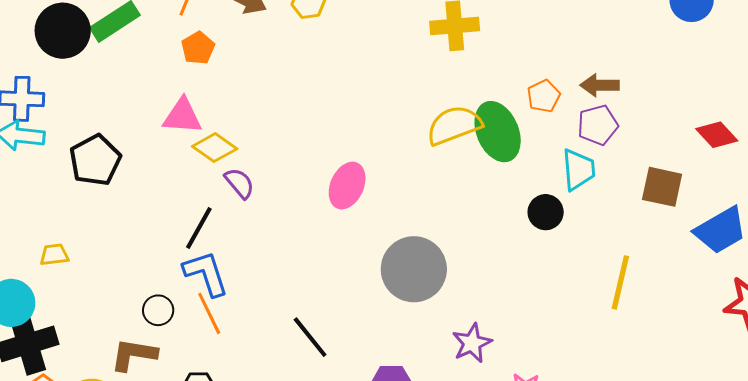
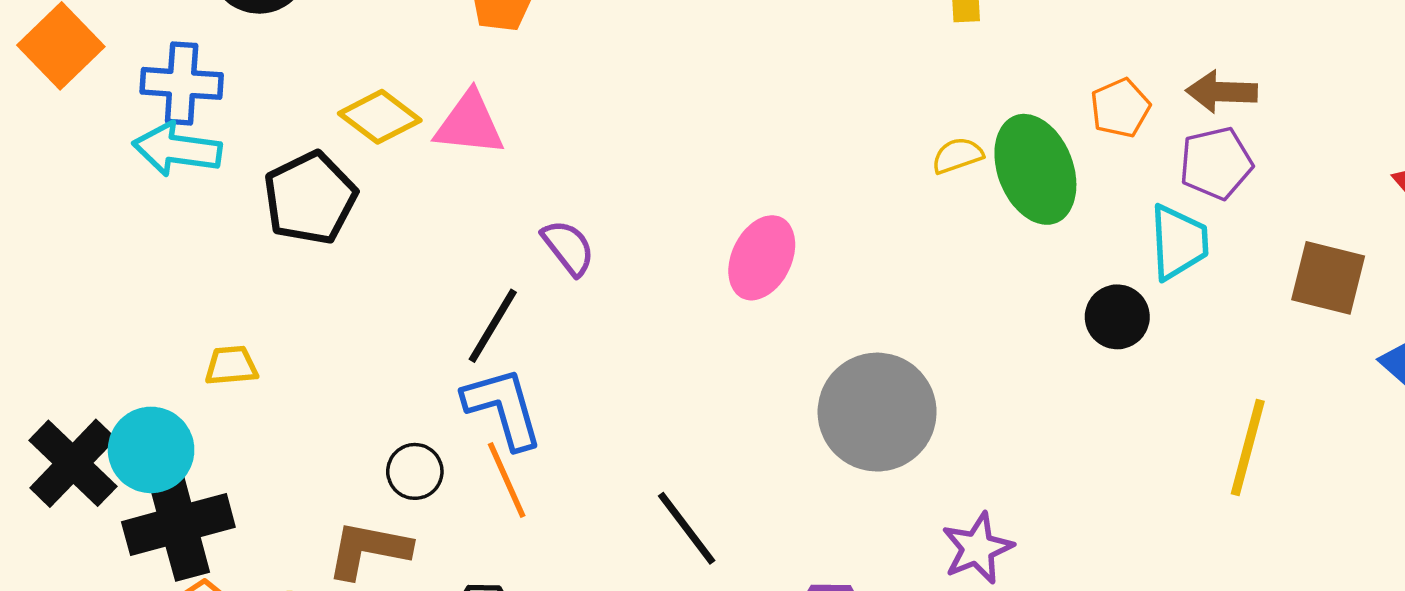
yellow semicircle: (454, 125) -> (958, 155), size x0.5
yellow diamond: (215, 148) -> (380, 117), moved

